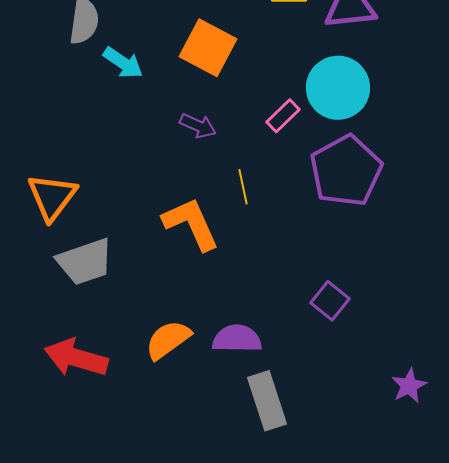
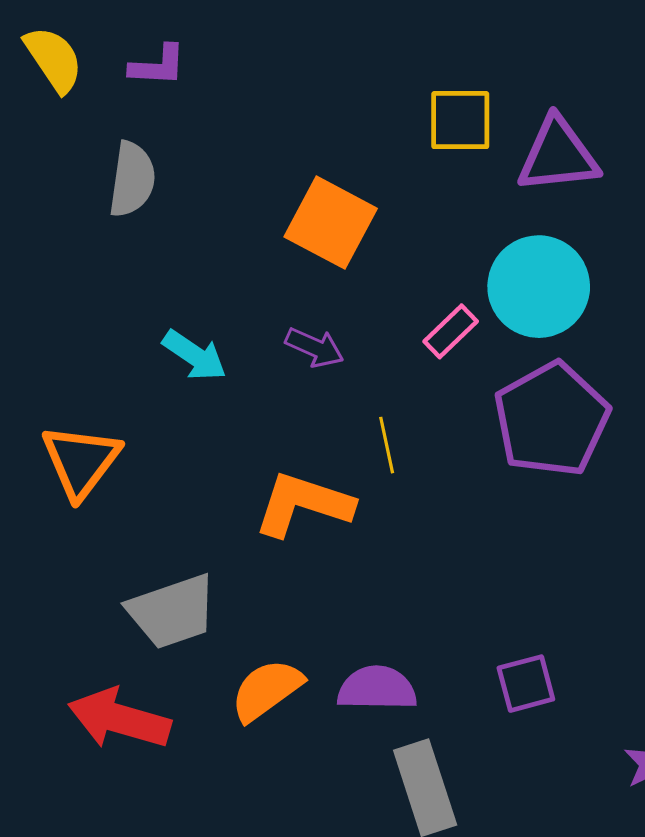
cyan arrow: (123, 63) -> (195, 355), moved
orange L-shape: (191, 224) -> (303, 504), turned -48
gray trapezoid: (85, 262) -> (172, 612), moved
purple square: (330, 301) -> (526, 684), moved, turned 36

